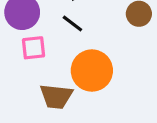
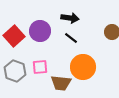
pink square: (34, 48) -> (40, 67), moved

